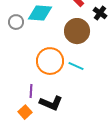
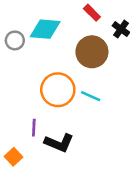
orange square: (25, 112) -> (14, 157), moved

